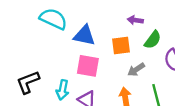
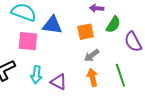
pink square: (88, 66) -> (28, 41), moved
gray arrow: (136, 70) -> (92, 55), moved

